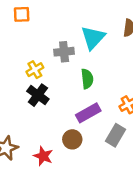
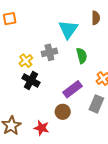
gray cross: (64, 52) -> (49, 52), moved
green semicircle: (87, 79) -> (82, 56), moved

